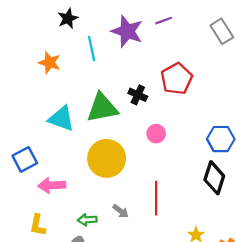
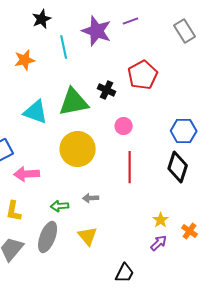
orange star: (50, 63) -> (25, 60), turned -30
red line: (156, 198) -> (130, 167), moved
gray arrow: (121, 211) -> (91, 198), turned 140

